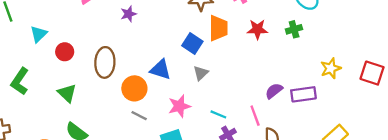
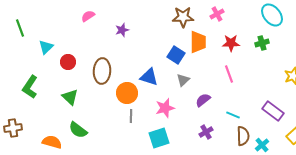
purple semicircle: (274, 91) -> (203, 100), moved
purple rectangle: (303, 94) -> (273, 111), moved, turned 45
cyan line: (218, 114) -> (233, 115), moved
gray line: (139, 116) -> (131, 116), turned 64
pink line: (255, 116) -> (229, 74), moved

